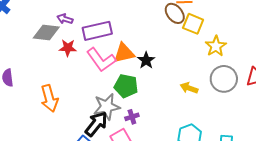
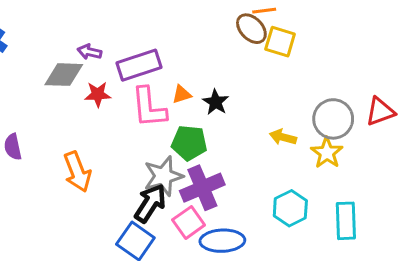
yellow star: (216, 46) -> (327, 153), moved
orange triangle: (124, 53) -> (182, 94), size x0.6
pink L-shape: (101, 60) -> (149, 107), turned 36
purple cross: (132, 117) -> (202, 188), size x2.0

